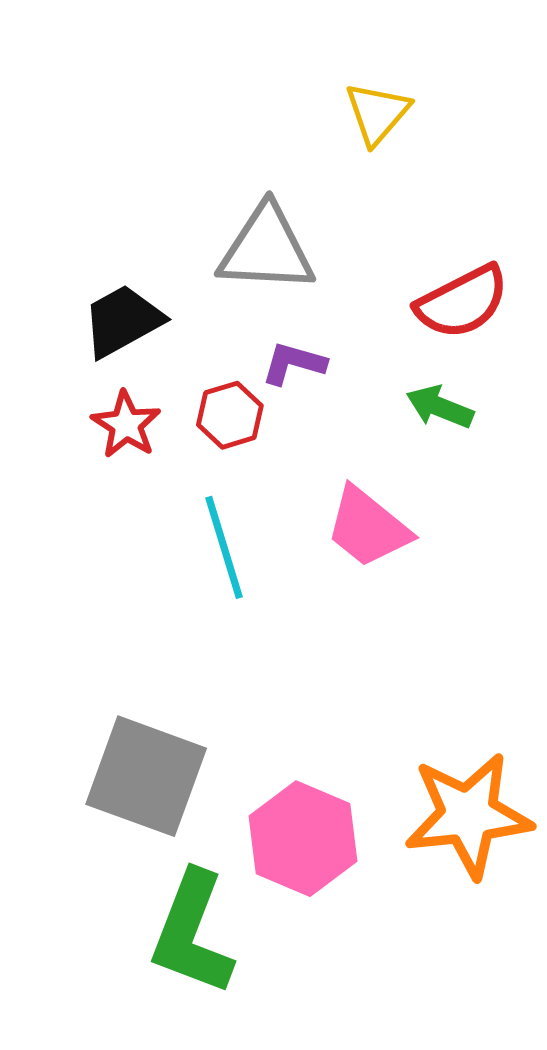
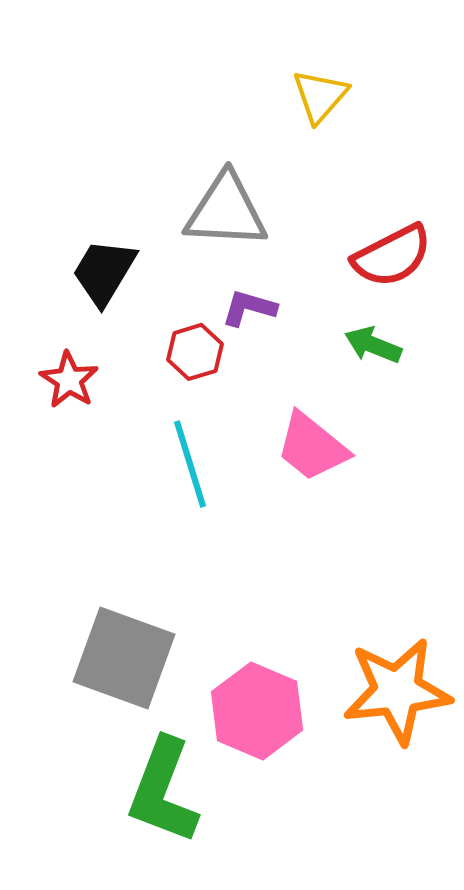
black trapezoid: (123, 321) -> (104, 272), turned -30
red star: (126, 425) -> (69, 380), moved

